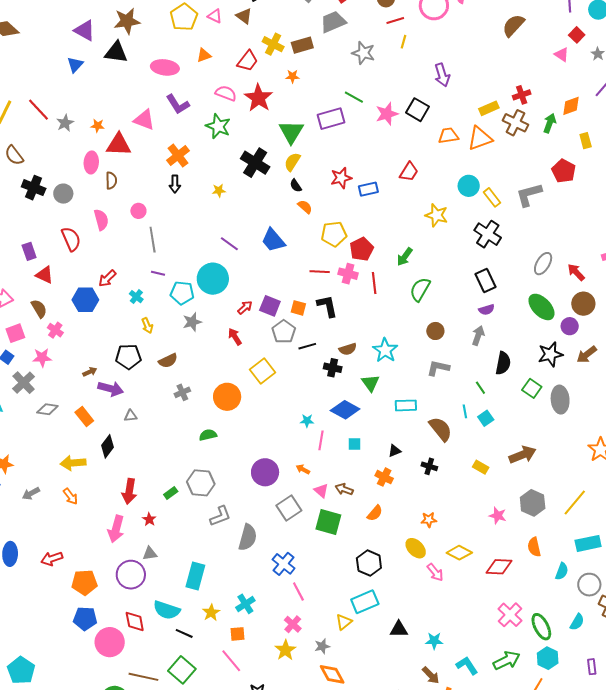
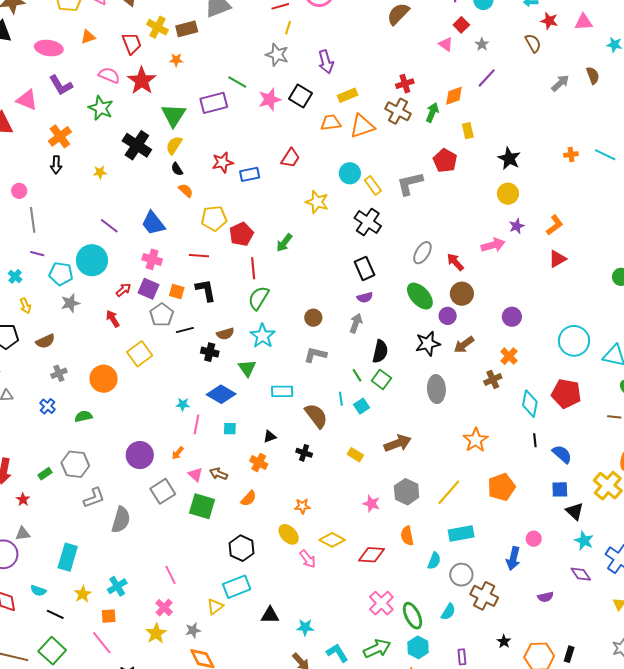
gray star: (363, 53) -> (277, 55), moved
red trapezoid: (248, 61) -> (132, 43), turned -60
yellow rectangle: (489, 108) -> (348, 95), moved
pink cross: (348, 274) -> (152, 259), moved
green semicircle: (420, 289) -> (259, 298), moved
green square: (532, 388) -> (381, 379), moved
orange arrow: (303, 469) -> (178, 453), turned -80
blue cross: (284, 564) -> (48, 406), moved, size x0.7
cyan semicircle: (167, 610) -> (38, 591), size x0.6

